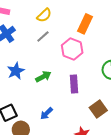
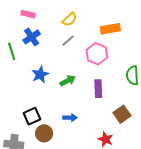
orange rectangle: (85, 24) -> (110, 29), turned 54
blue arrow: (47, 113) -> (70, 118), turned -136

